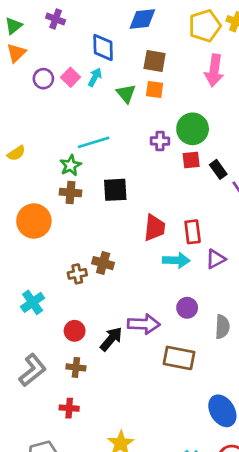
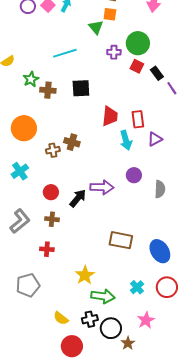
green triangle: (126, 94) -> (96, 27), moved
red square: (191, 160) -> (137, 66), turned 32
green star: (71, 165) -> (31, 79), moved
orange circle: (34, 221) -> (24, 128), moved
cyan arrow: (176, 260) -> (126, 140), turned 72
brown rectangle: (179, 358) -> (121, 240), moved

